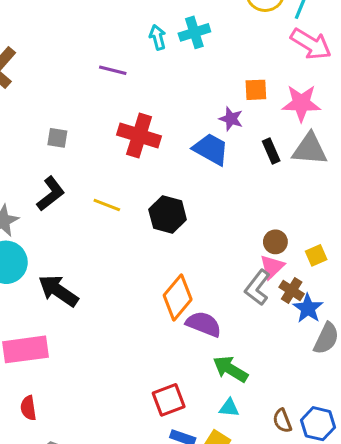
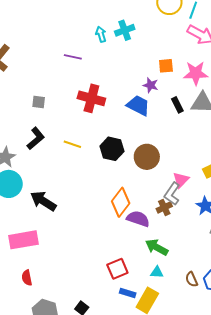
brown circle: (275, 242) -> (147, 157), moved, size x1.6
brown cross: (292, 291) -> (164, 207), moved, turned 35

